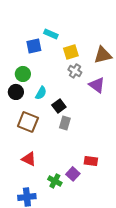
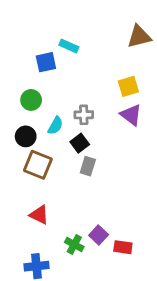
yellow square: (71, 52) -> (128, 86), moved
brown triangle: (103, 55) -> (139, 36), moved
gray cross: (75, 71) -> (84, 115), moved, turned -32
black circle: (16, 92) -> (26, 136), moved
red rectangle: (91, 161) -> (123, 247), moved

